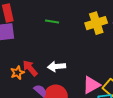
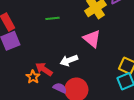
pink triangle: (91, 85) -> (92, 39), moved, turned -36

